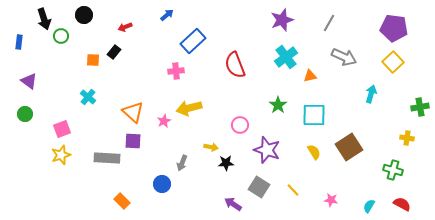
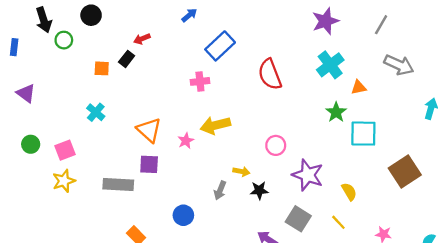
red arrow: (125, 27) -> (142, 39), moved
green star: (278, 105) -> (336, 112), moved
green circle: (25, 114) -> (31, 144), moved
yellow semicircle: (314, 152) -> (349, 192), moved
gray arrow: (182, 163) -> (220, 190), moved

